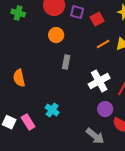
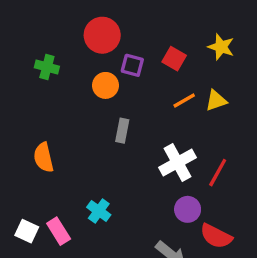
purple square: (77, 12) -> (132, 65), moved
green cross: (18, 13) -> (47, 67), moved
red square: (97, 19) -> (174, 59), turned -32

